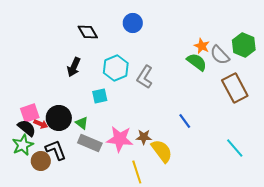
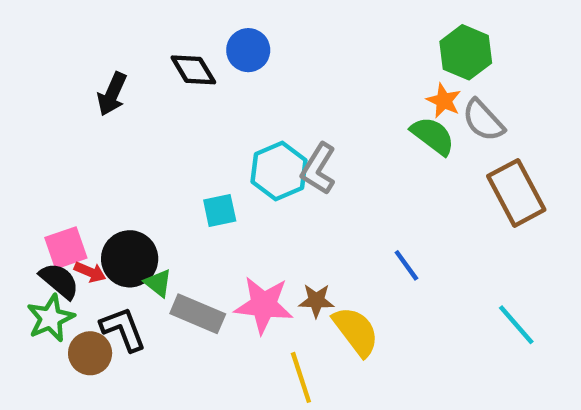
blue circle: (133, 23) -> (248, 50), moved
green hexagon: (244, 45) -> (466, 52), moved
black arrow: (74, 67) -> (112, 94), moved
cyan hexagon: (116, 68) -> (279, 171), moved
green triangle: (82, 123) -> (158, 283), moved

